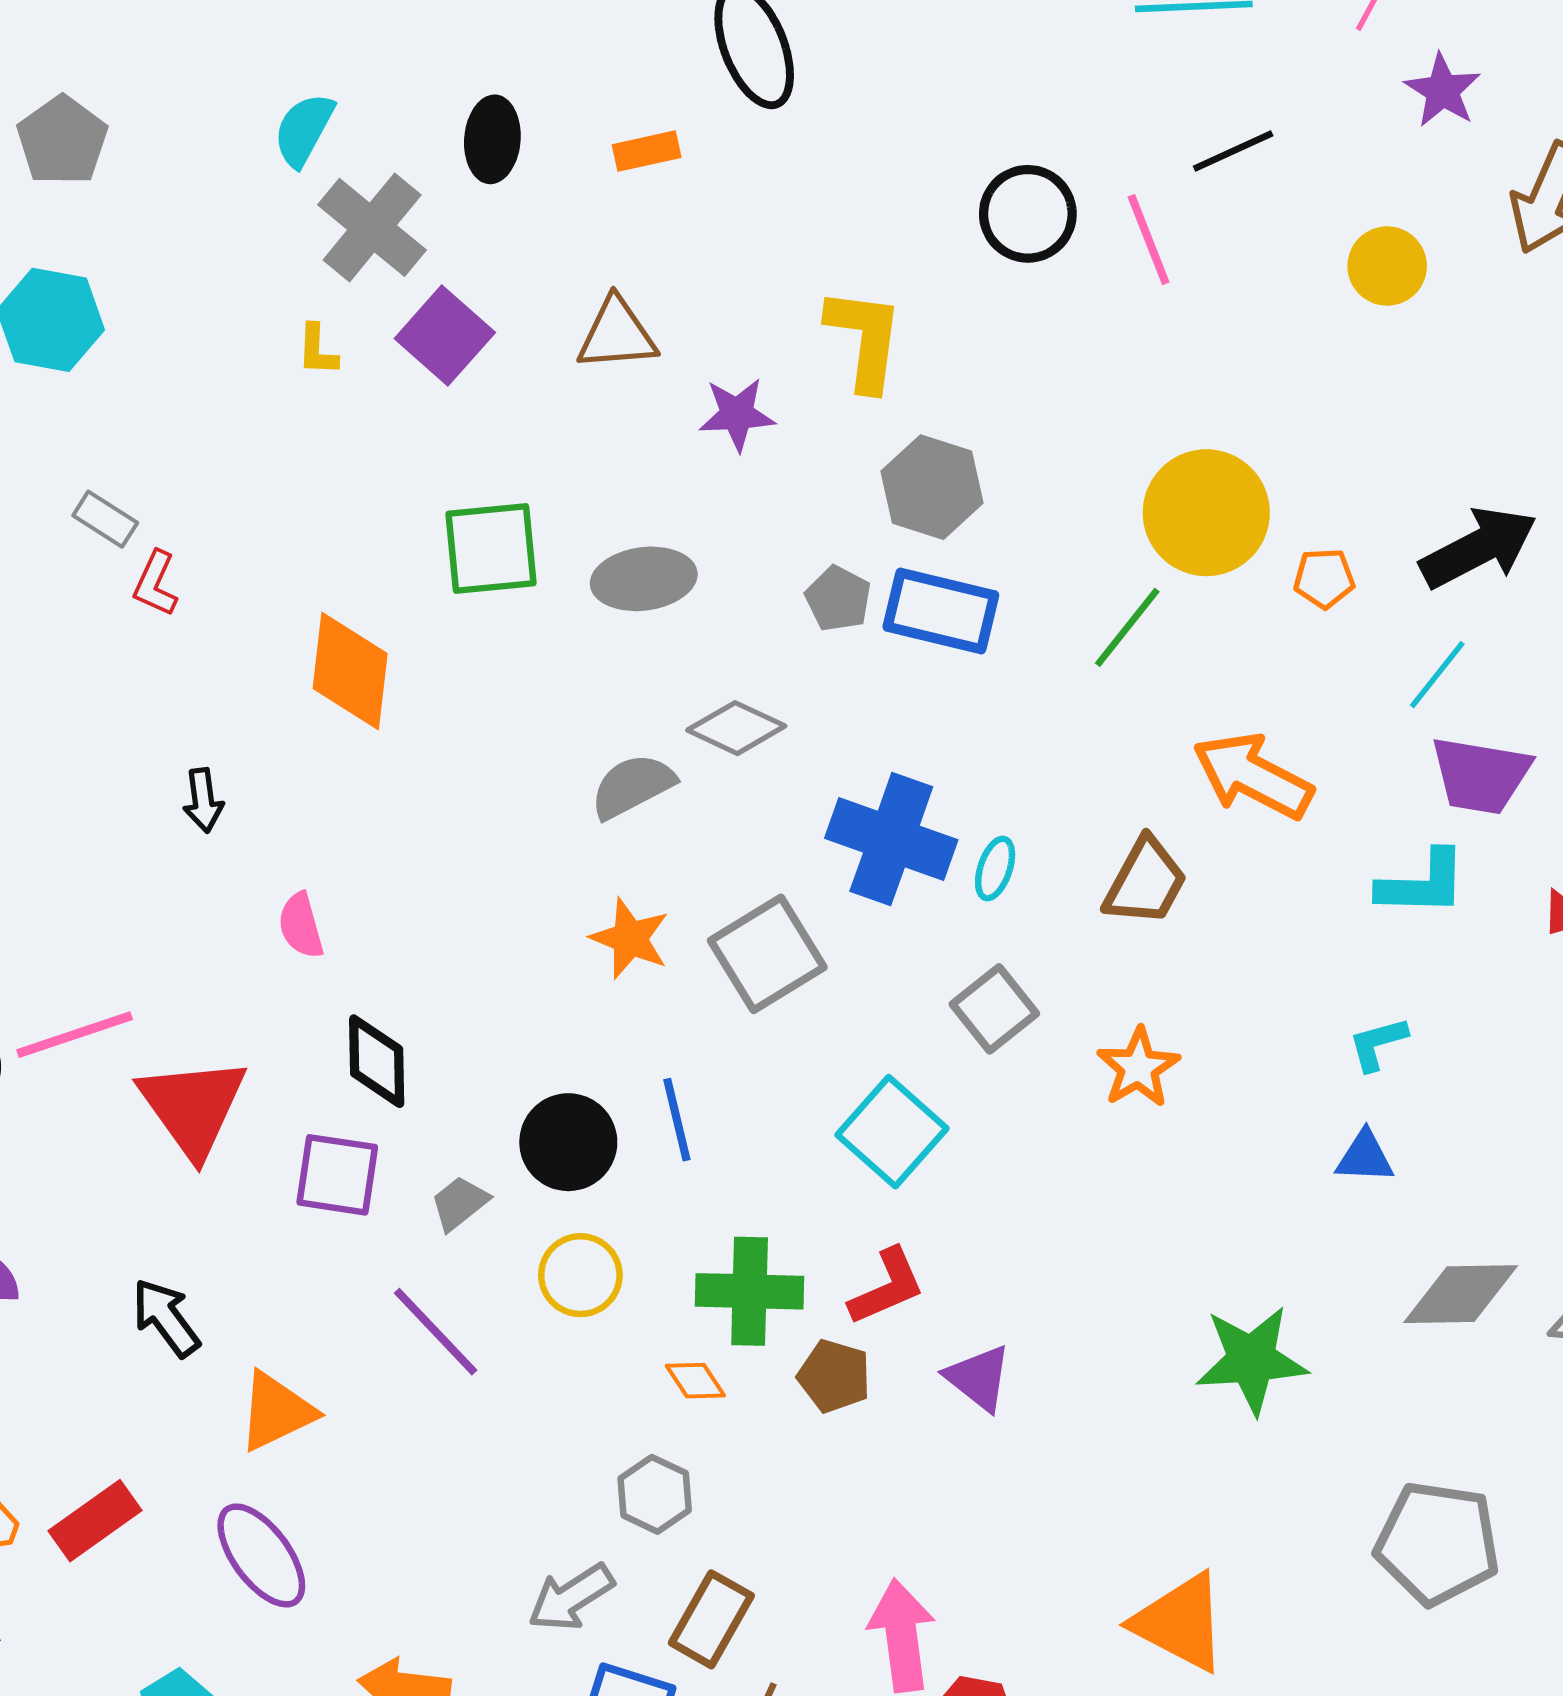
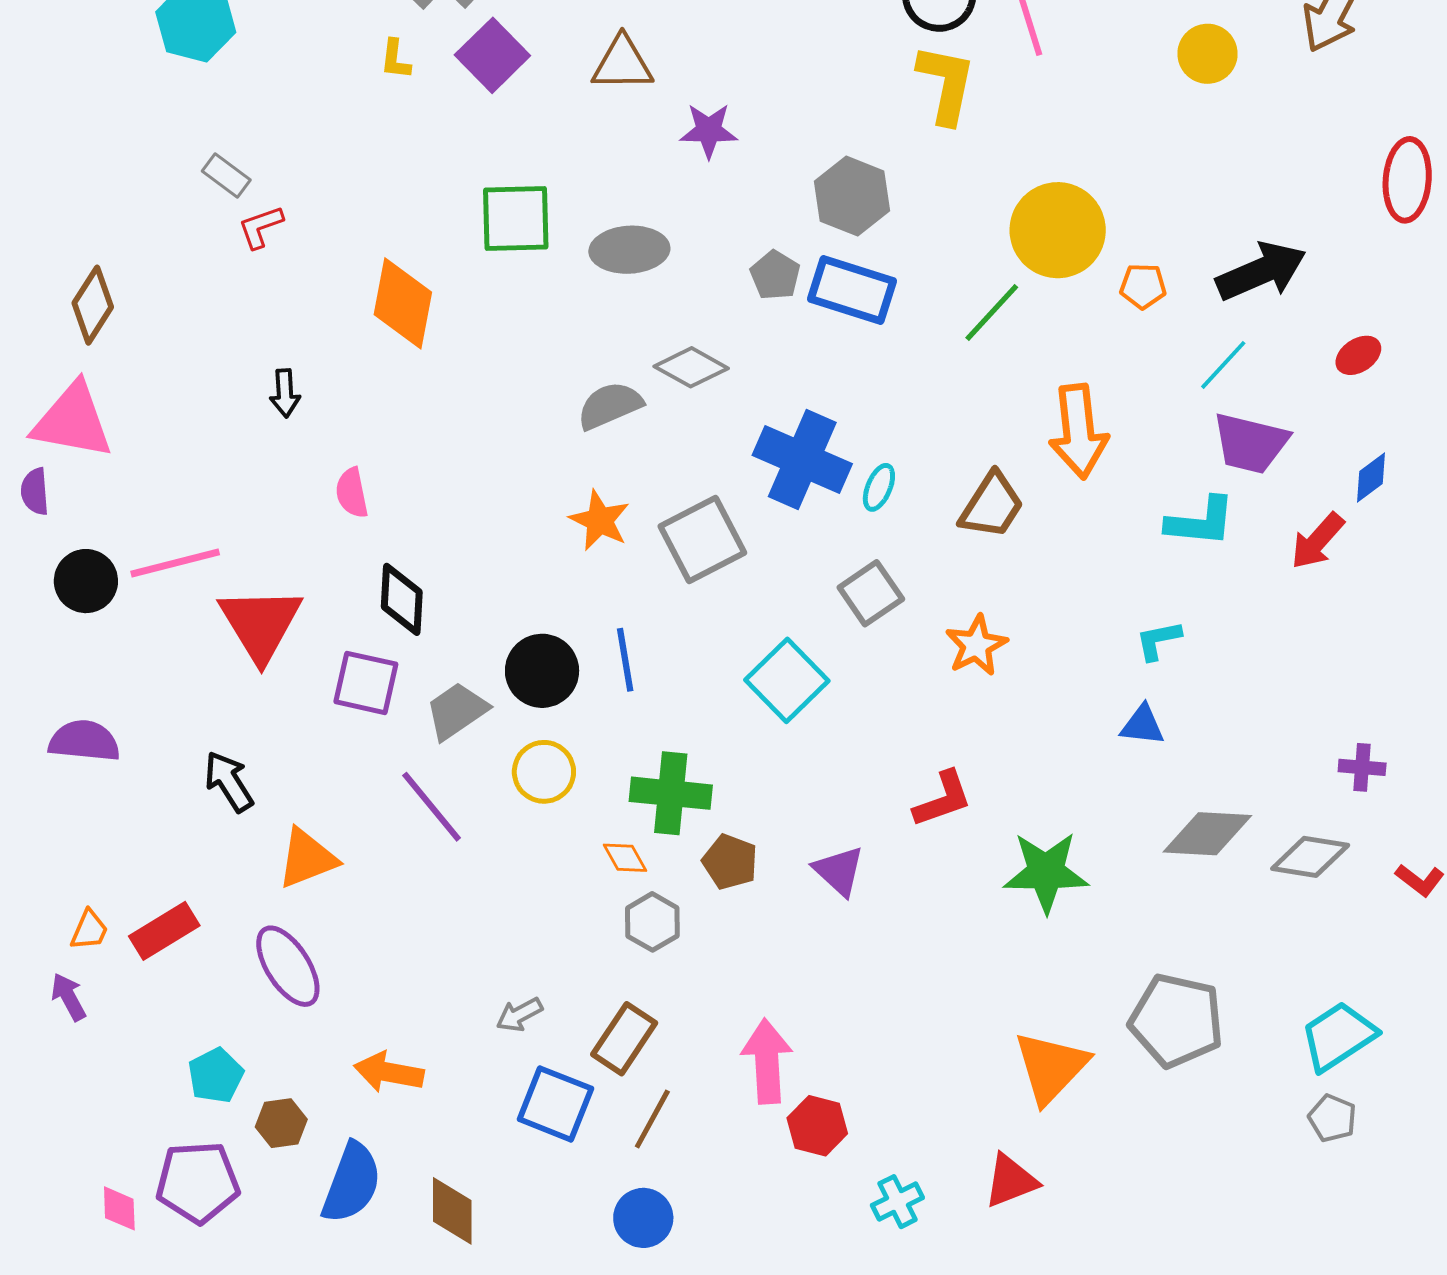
yellow L-shape: (865, 339) -> (946, 84), moved
red L-shape: (156, 584) -> (261, 227), turned 42
orange arrow: (1253, 776) -> (1079, 431), turned -128
gray trapezoid: (459, 1203) -> (457, 711), size x1.4
red L-shape: (887, 1287) -> (943, 799), moved
gray hexagon: (655, 1494) -> (652, 922), moved
gray arrow: (571, 1597) -> (519, 1015), size x0.7
orange triangle: (1180, 1622) -> (1051, 1067), moved, turned 42

